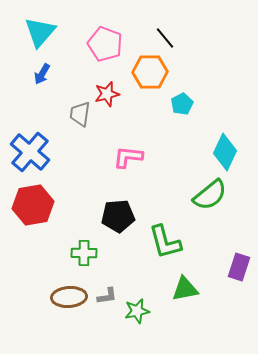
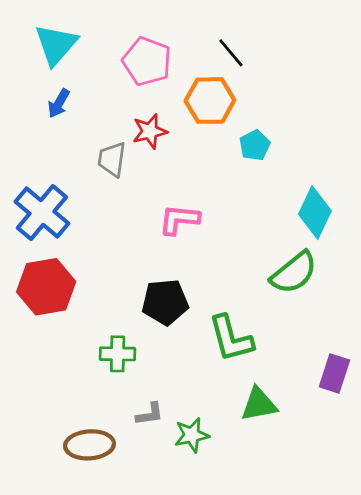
brown ellipse: (69, 297) -> (90, 445), moved

